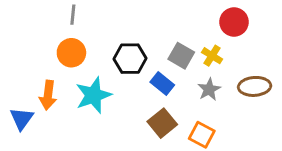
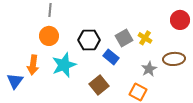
red circle: (234, 22) -> (180, 20), moved
gray square: (181, 56) -> (124, 38), turned 30
gray star: (209, 89) -> (149, 69), moved
brown square: (162, 123) -> (99, 85), moved

